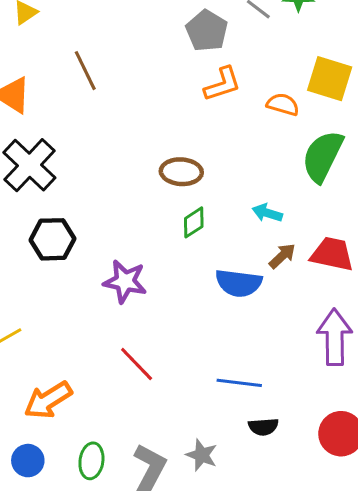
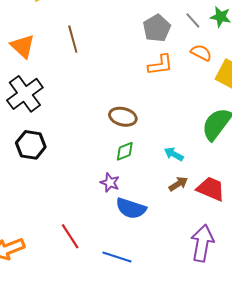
orange semicircle: (283, 104) -> (201, 53), moved
purple star: (125, 281) -> (110, 183), moved, size x0.7
blue semicircle: (239, 283) -> (131, 208), moved
blue line: (239, 383) -> (117, 257), moved

